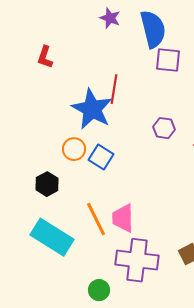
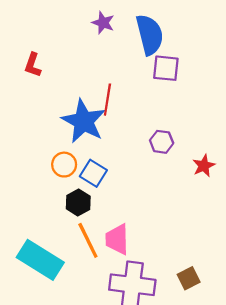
black hexagon: (47, 184) -> (78, 202), moved

